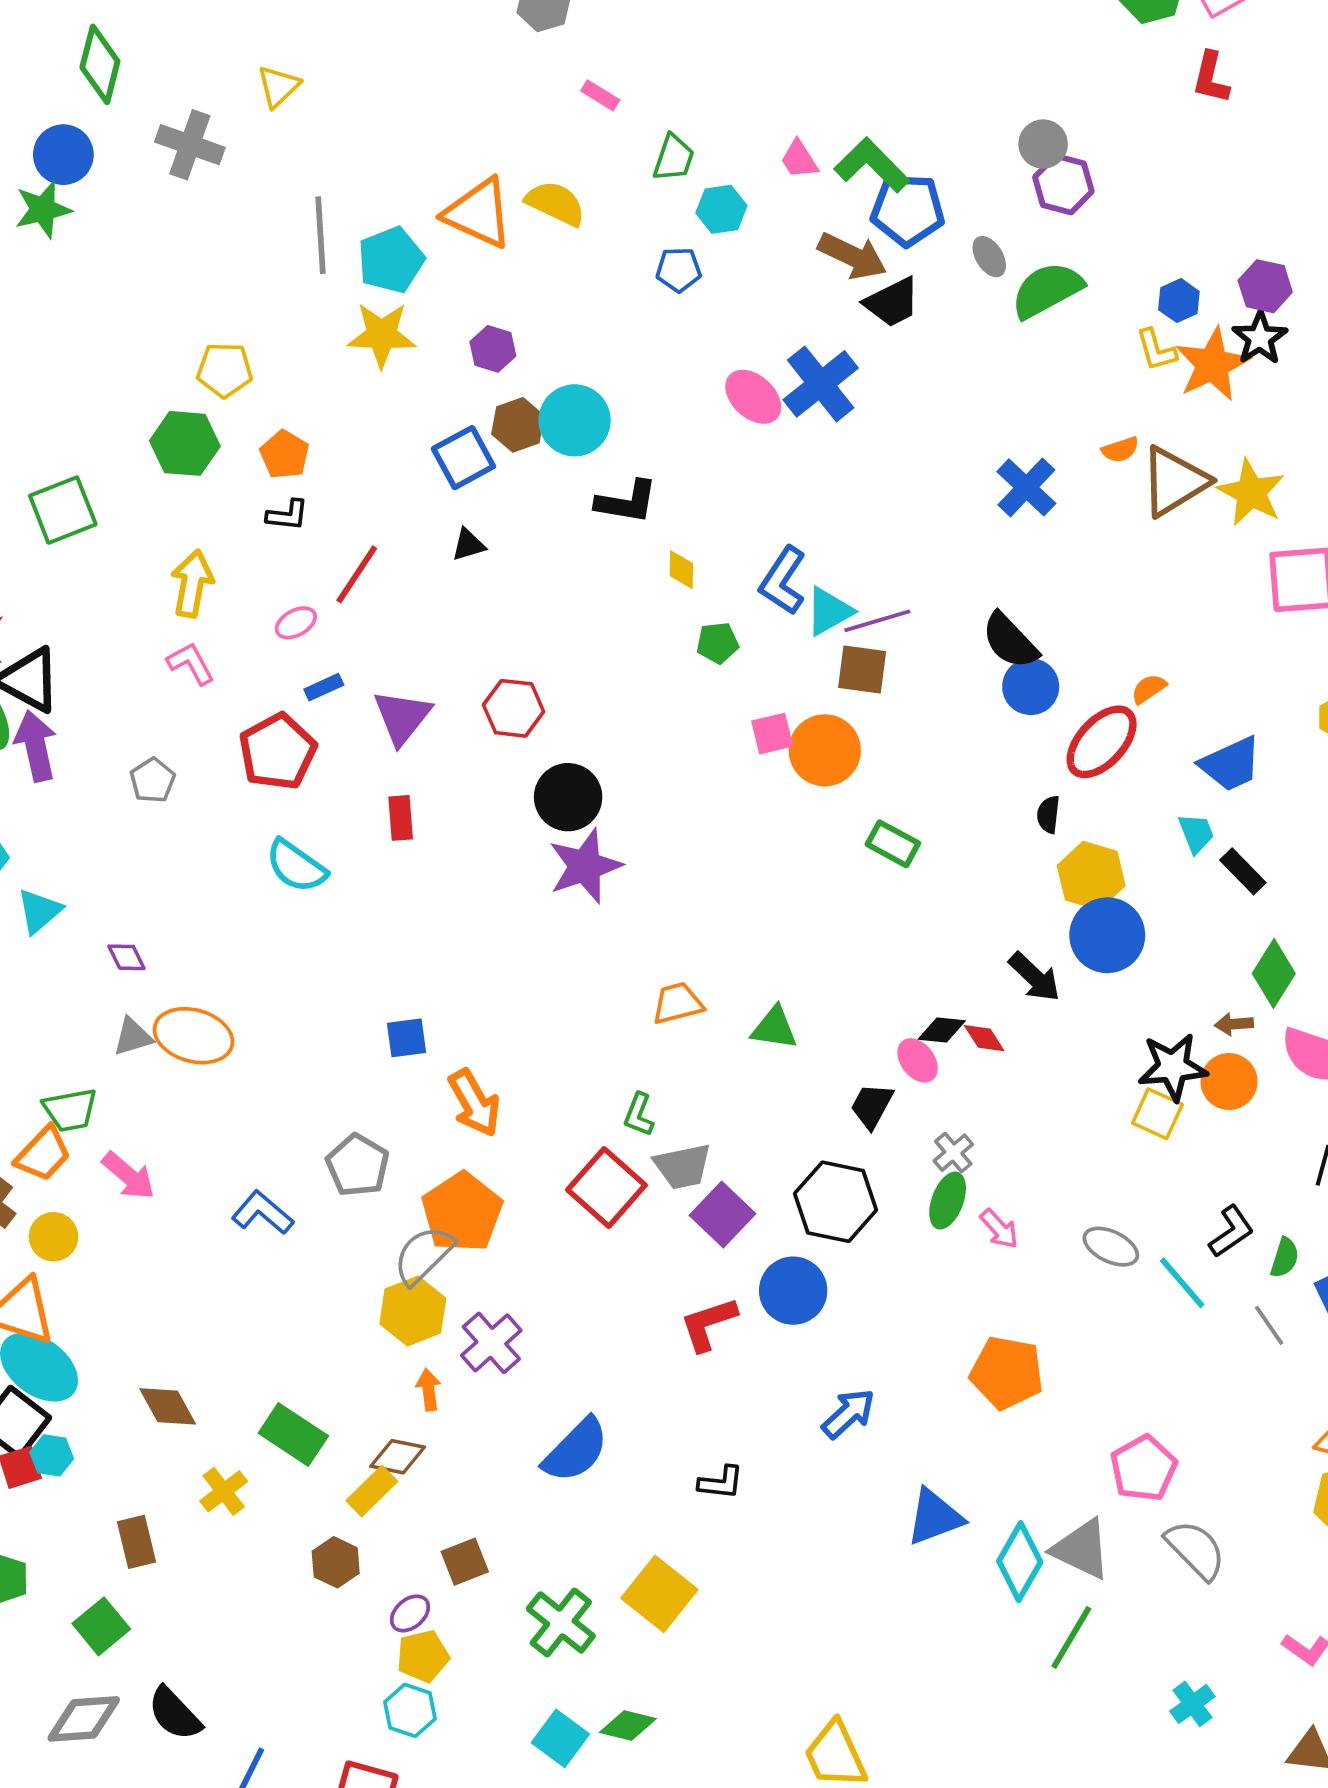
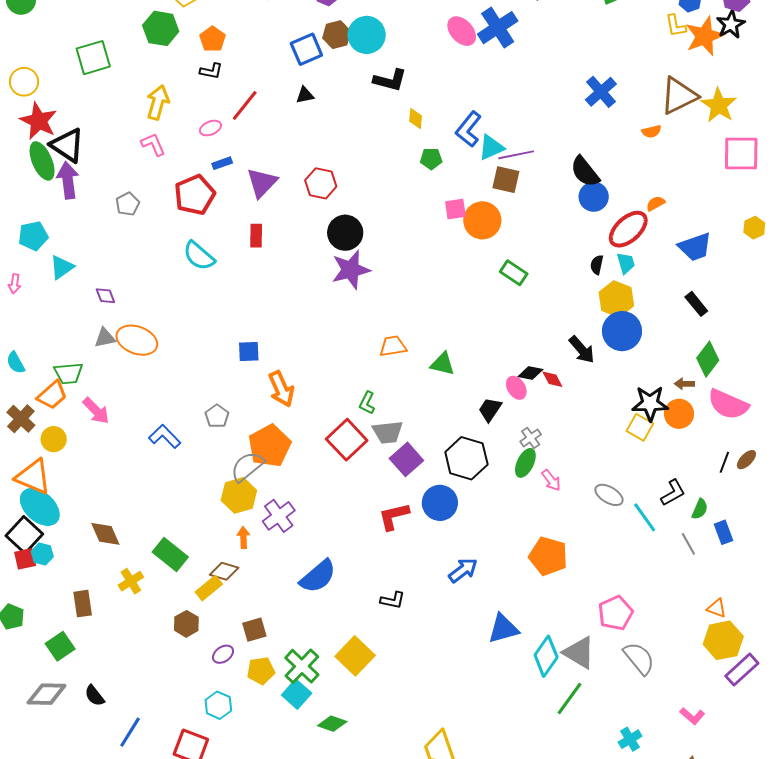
orange semicircle: (1120, 450) -> (651, 131), moved
cyan trapezoid: (1196, 833) -> (626, 263), moved
gray pentagon: (358, 1165) -> (217, 416), size x0.7
yellow pentagon: (423, 1656) -> (261, 671), moved
black semicircle: (175, 1714) -> (95, 696), size x0.7
cyan square: (560, 1738) -> (297, 694), moved

